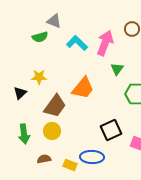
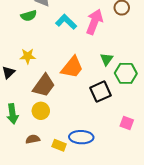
green triangle: (117, 69) -> (107, 59), moved
black square: (111, 130) -> (101, 92), moved

